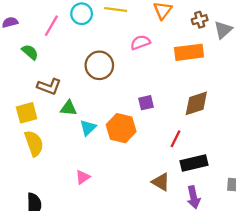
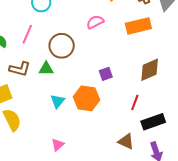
pink line: (51, 26) -> (27, 34), moved
green triangle: (69, 108) -> (46, 69), moved

